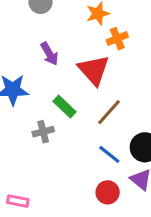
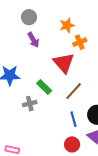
purple arrow: (49, 54) -> (33, 40), moved
blue line: (109, 154) -> (74, 119), turned 35

